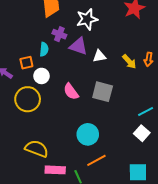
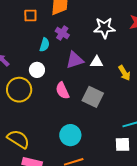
white star: (87, 19) -> (104, 28), moved
purple triangle: (78, 46) -> (75, 60), moved, turned -48
orange square: (26, 63) -> (30, 15), moved
white square: (142, 133) -> (123, 144), turned 35

